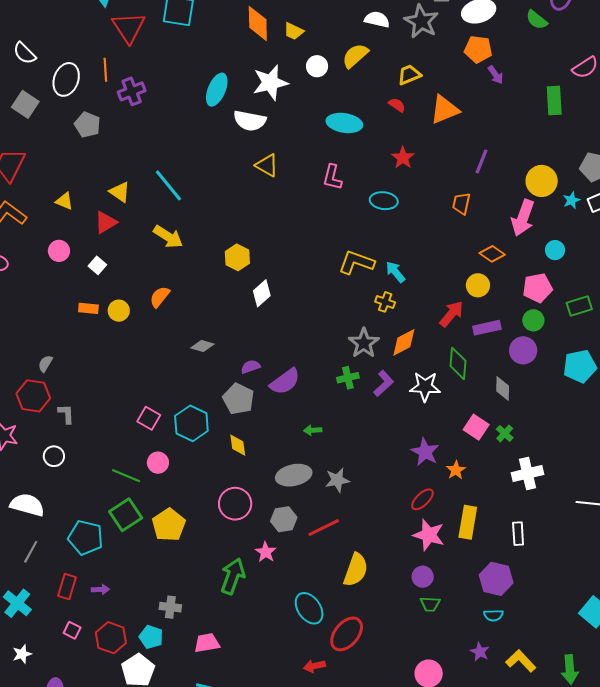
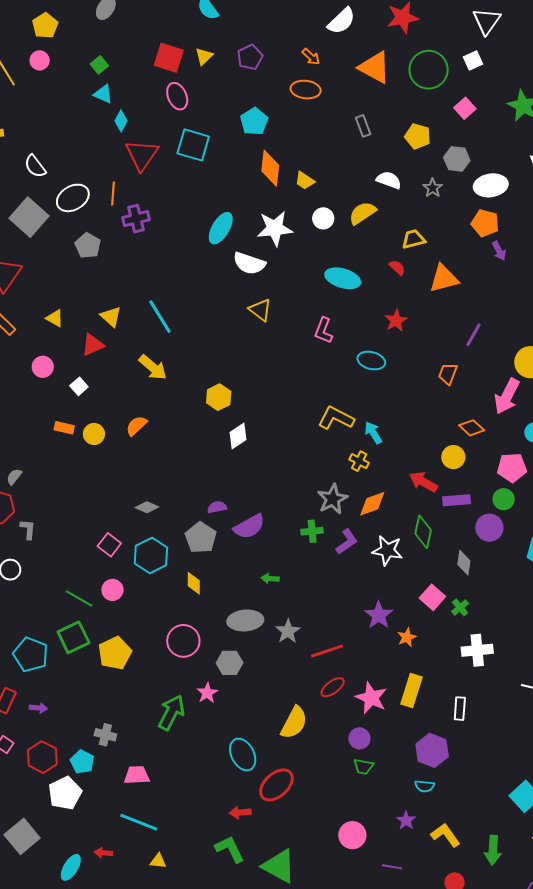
gray star: (421, 21) -> (433, 188), size x0.6
white ellipse: (66, 79) -> (73, 198), turned 32
gray square: (25, 104) -> (29, 217), size x1.4
red arrow: (451, 314) -> (423, 482), turned -108
gray diamond: (202, 346) -> (147, 507), moved
gray star: (337, 480) -> (288, 631), turned -30
red ellipse: (422, 499) -> (333, 687), moved
red line: (324, 528) -> (327, 651), moved

